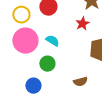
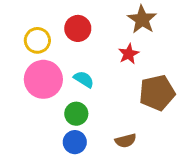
blue circle: (33, 86) -> (75, 142), moved

